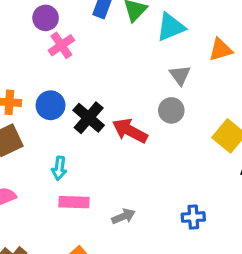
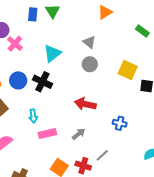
cyan triangle: (171, 27) -> (52, 53), moved
orange triangle: (221, 50) -> (105, 12), moved
red arrow: (130, 131) -> (85, 104), moved
blue cross: (193, 217) -> (120, 123), turned 32

